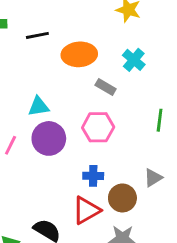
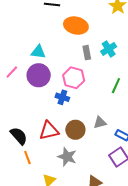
cyan cross: (134, 60) -> (109, 49), moved
gray rectangle: (106, 87) -> (87, 53), turned 32
blue cross: (93, 176) -> (62, 97), moved

